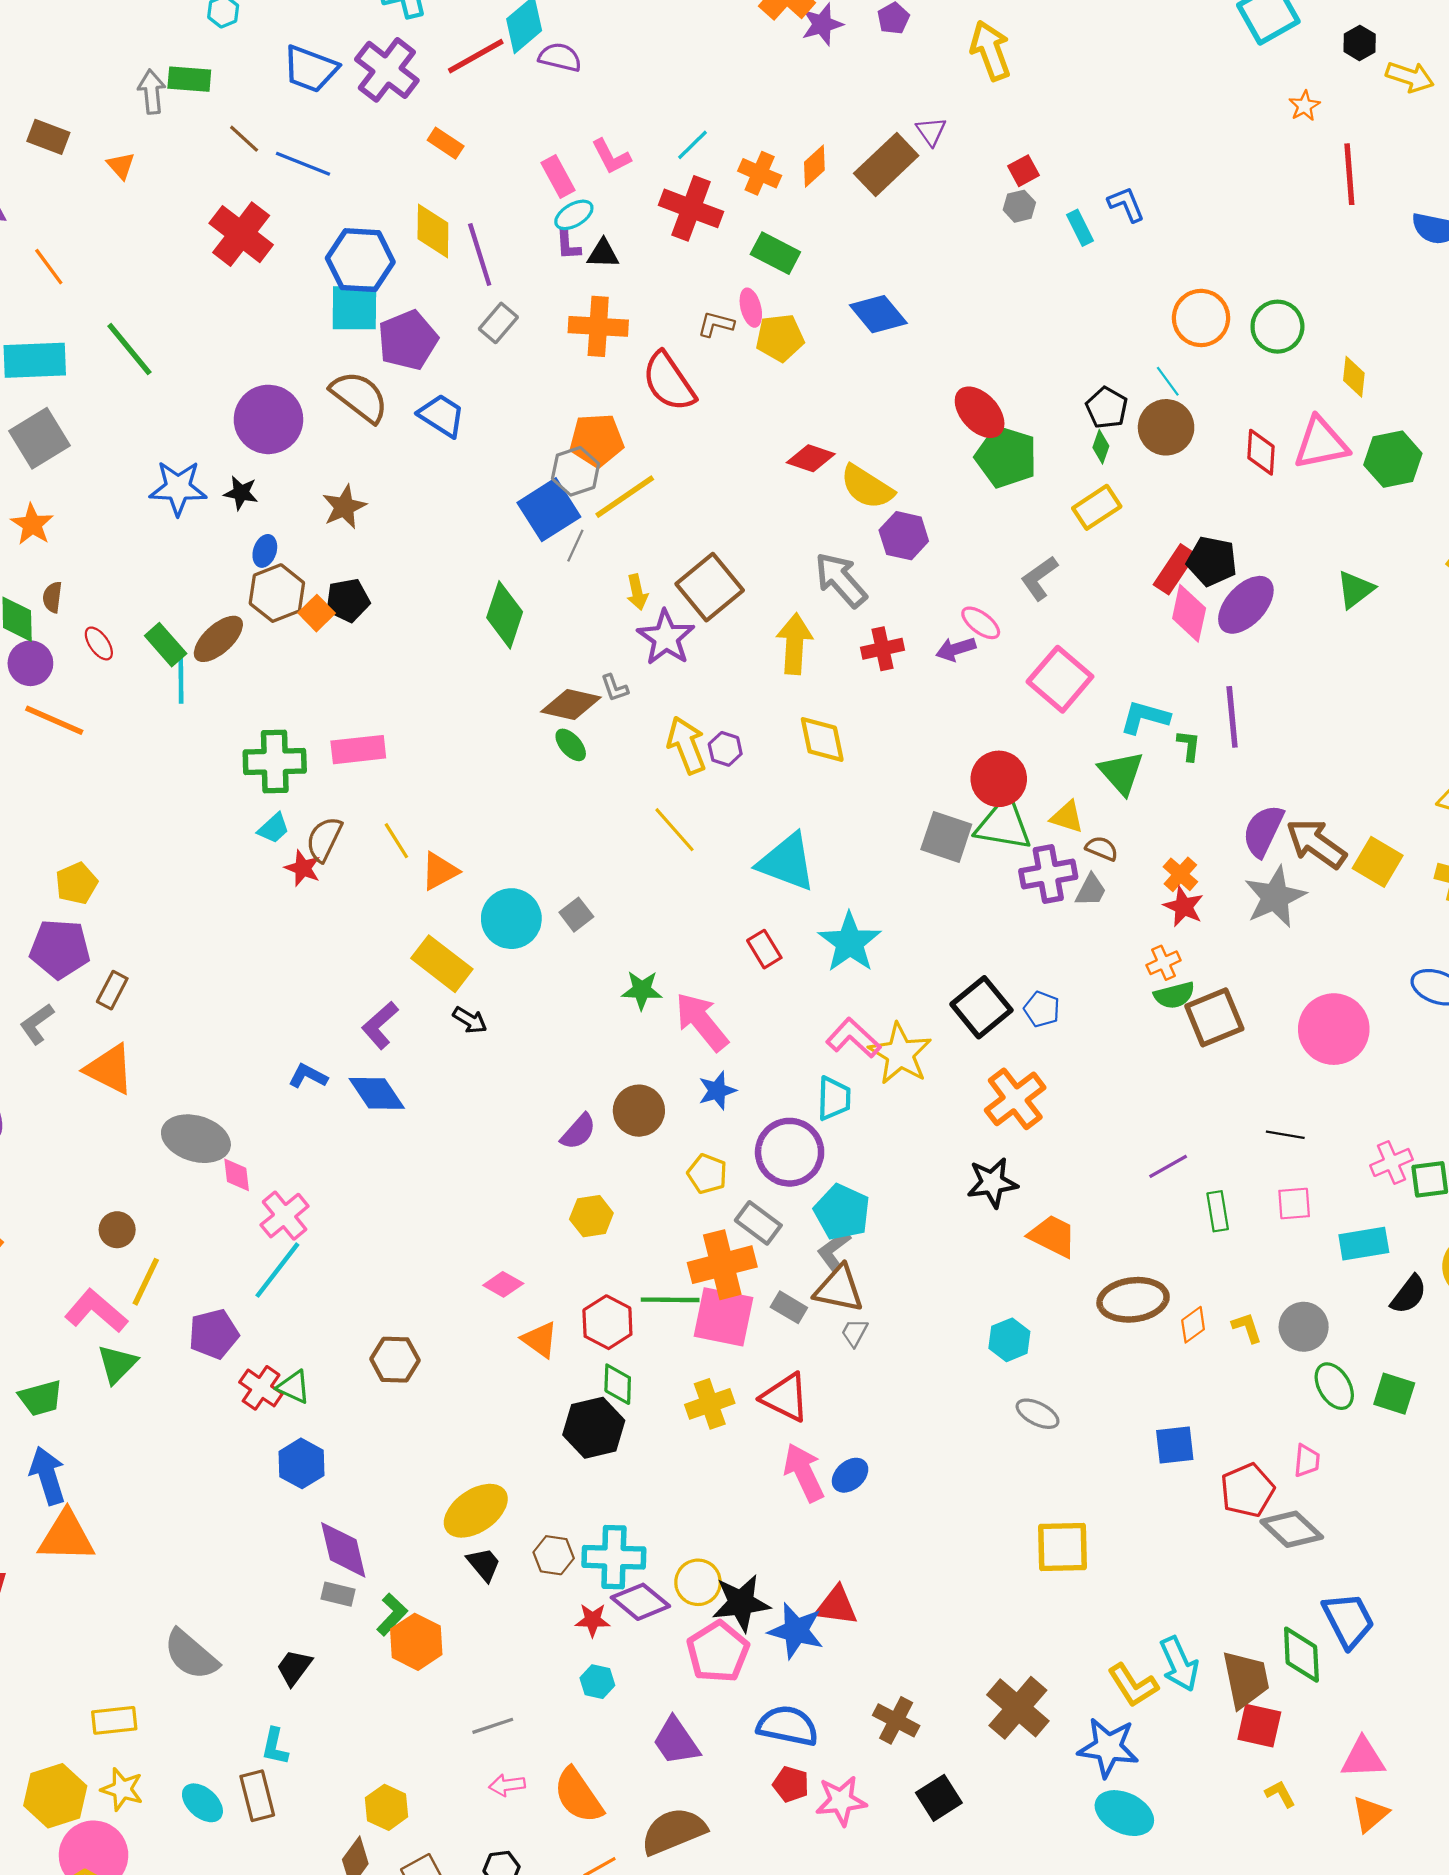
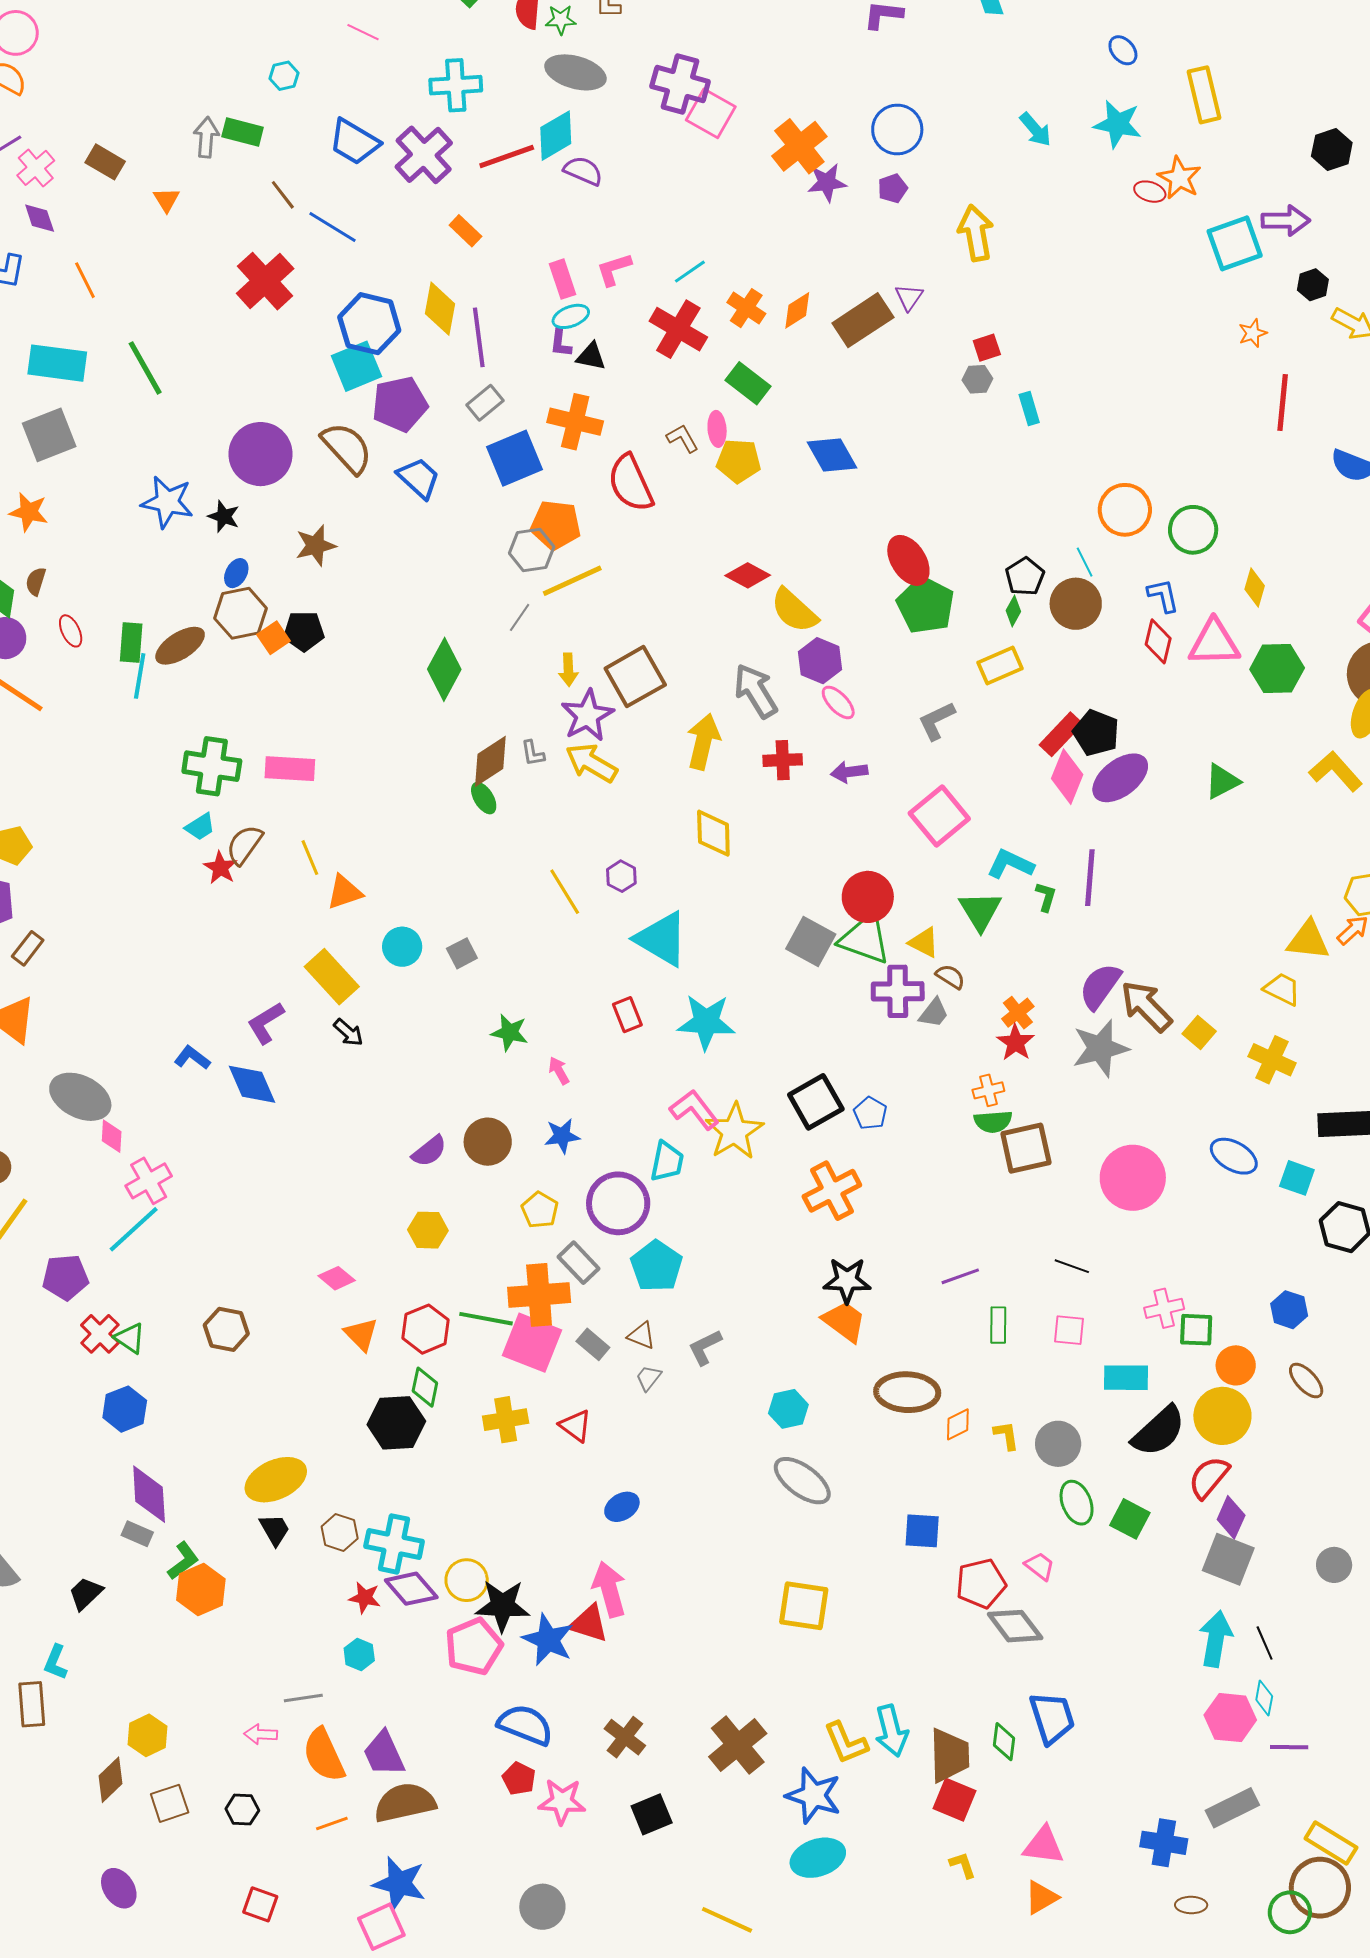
pink L-shape: (611, 157) -> (614, 269), turned 90
blue L-shape: (1126, 204) -> (1163, 596), moved
cyan square: (354, 308) -> (356, 366), turned -33
brown L-shape: (716, 324) -> (683, 438), turned 36
blue square: (549, 510) -> (515, 458), moved
orange star: (32, 524) -> (29, 512), turned -30
pink ellipse: (981, 623) -> (838, 702), moved
green rectangle: (166, 645) -> (131, 643), turned 36
brown diamond: (571, 704) -> (490, 761), turned -56
yellow arrow: (686, 745) -> (591, 763), moved, turned -48
purple hexagon: (725, 749) -> (621, 876), moved
yellow square: (1378, 862) -> (1199, 1033), size x0.7
cyan circle: (511, 919) -> (402, 947), size x0.7
cyan star: (850, 942) -> (706, 1022), turned 30
pink arrow: (702, 1022) -> (559, 1071), size x0.5
black star: (992, 1183) -> (847, 1280), moved
gray L-shape: (834, 1250) -> (705, 1347), moved
brown triangle: (839, 1289) -> (641, 1335), size x0.6
black semicircle: (1409, 1295) -> (1159, 1431), size x1.5
red triangle: (785, 1397) -> (575, 1426), size x0.7
gray ellipse: (1038, 1414) -> (802, 1481), size x1.5
pink trapezoid: (1307, 1461) -> (1040, 1566), turned -68
pink arrow: (804, 1472) -> (609, 1589), moved
green diamond: (1301, 1655) -> (1004, 1742), size x0.7
gray line: (493, 1726) -> (303, 1698), moved
purple trapezoid: (676, 1741) -> (384, 1754), moved
cyan ellipse: (1124, 1813) -> (818, 1858), turned -54

